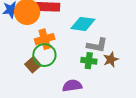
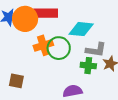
green circle: (44, 55) -> (59, 48), moved
brown square: (33, 65) -> (16, 81), moved, turned -35

